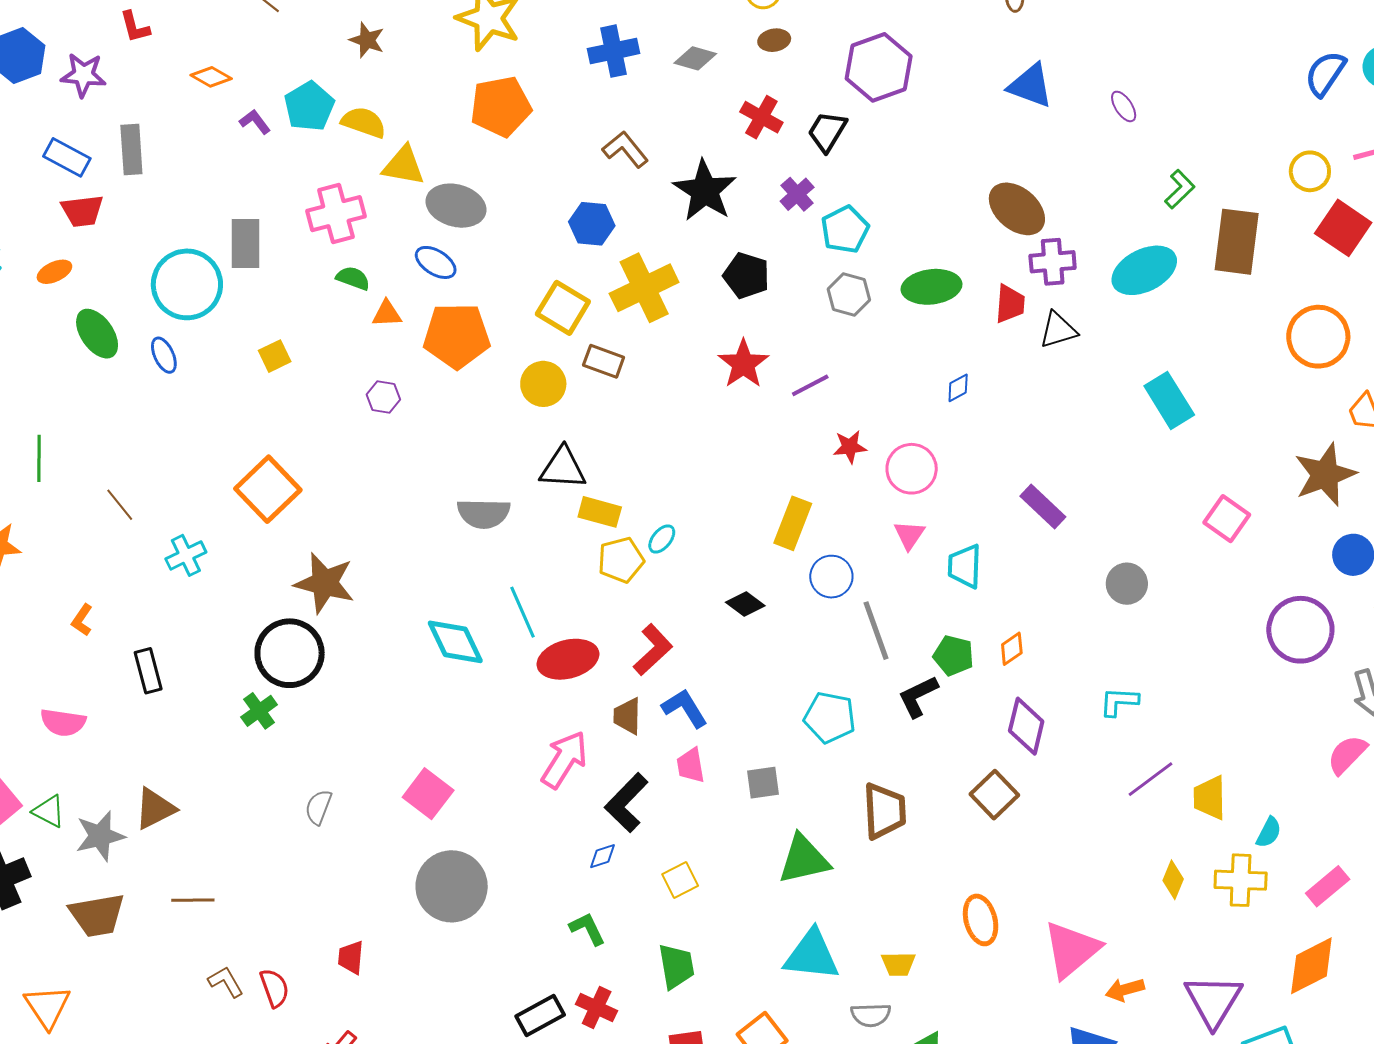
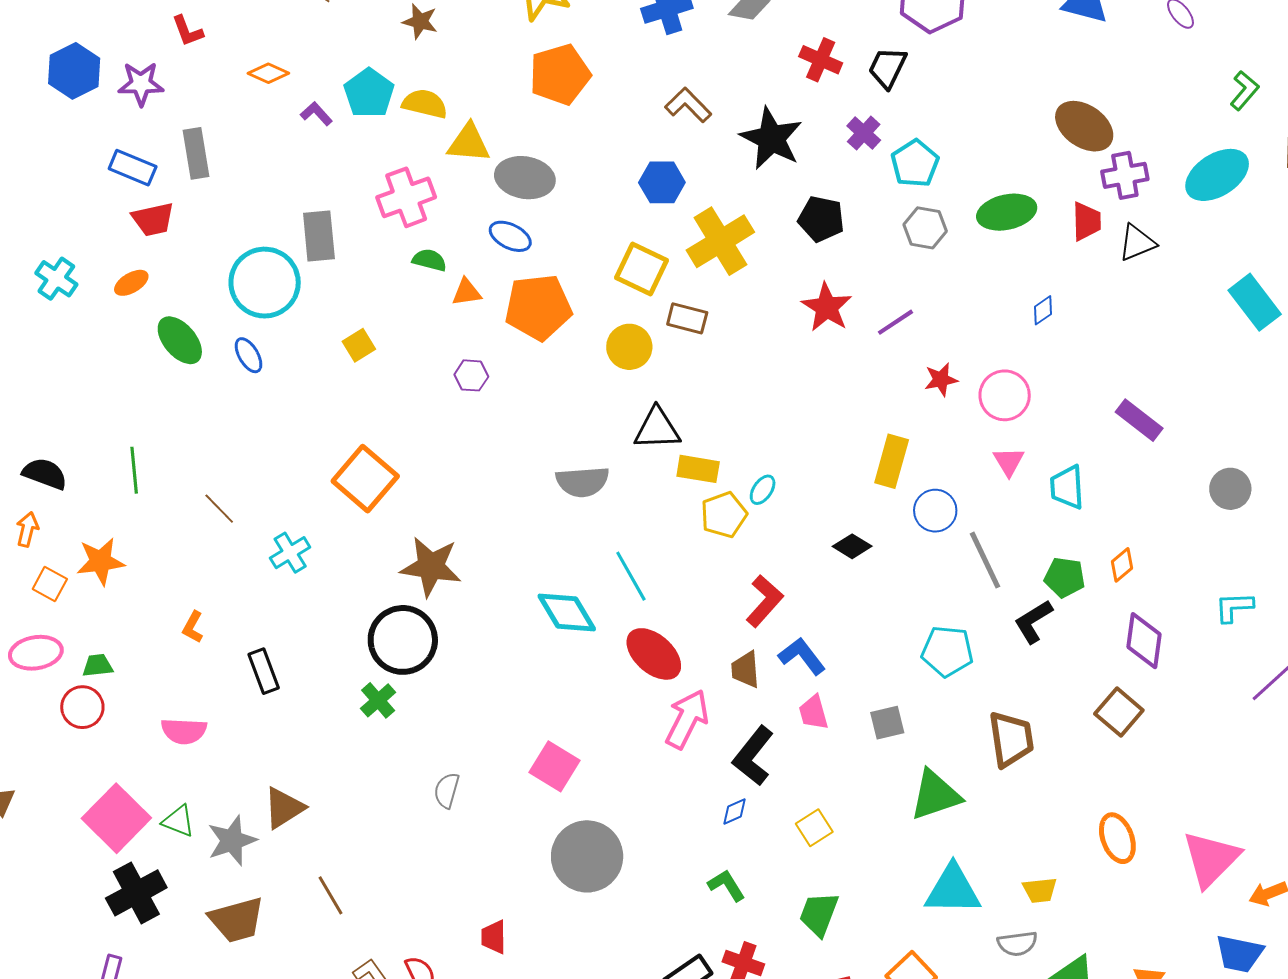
red ellipse: (568, 659) -> (654, 654), moved, turned 62
brown line: (193, 900) -> (331, 895), turned 66
green trapezoid: (676, 966) -> (819, 914), turned -144

